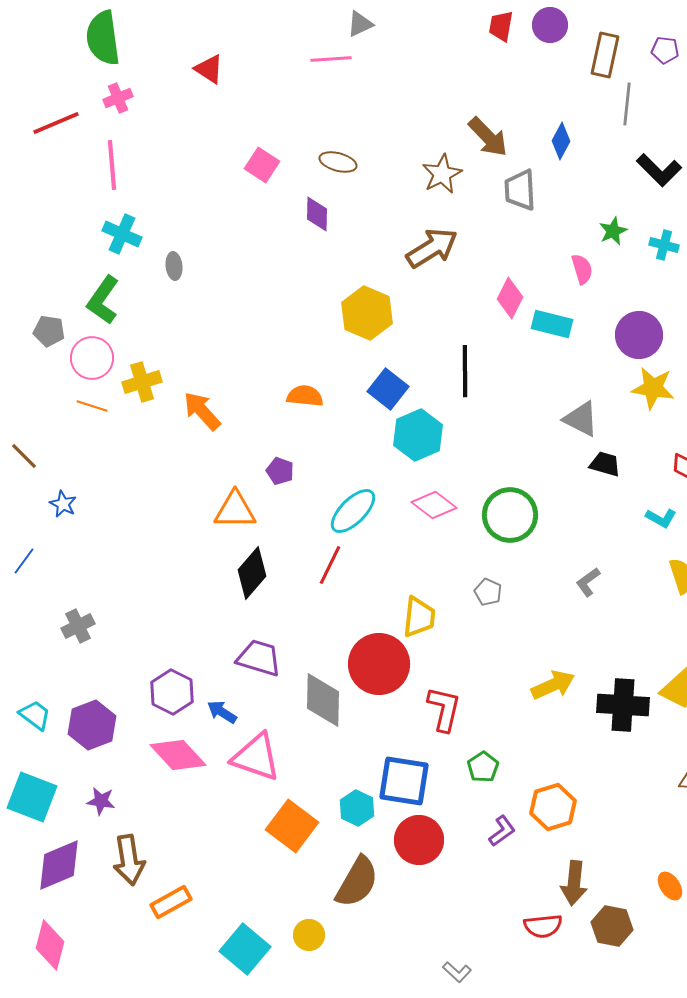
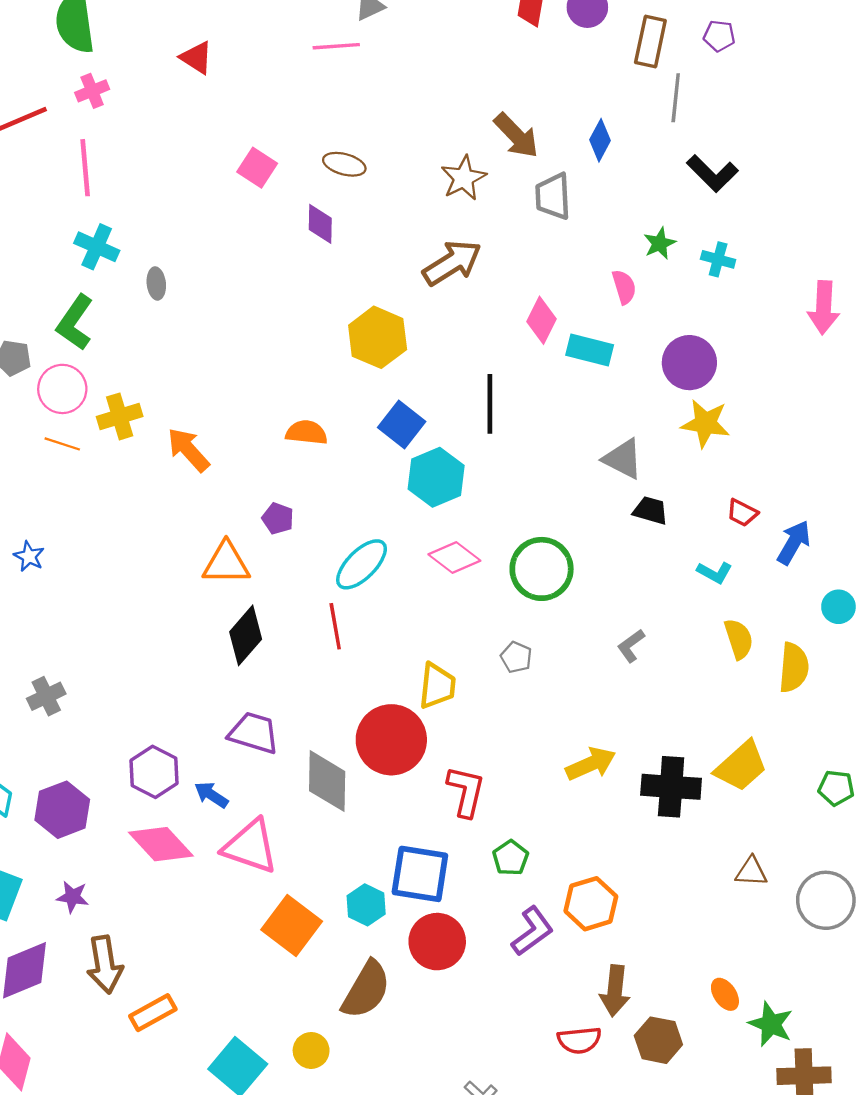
red line: (330, 565) -> (335, 626), turned -36
purple L-shape: (502, 831) -> (532, 931), size x1.4

